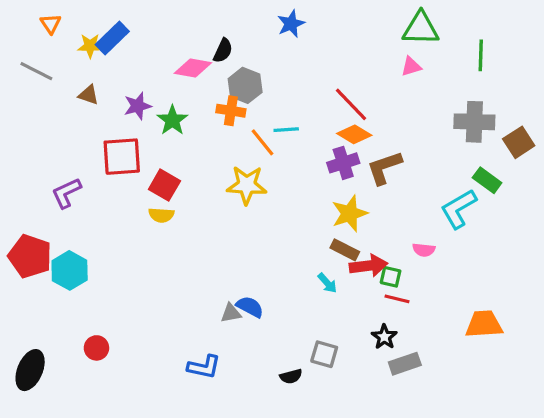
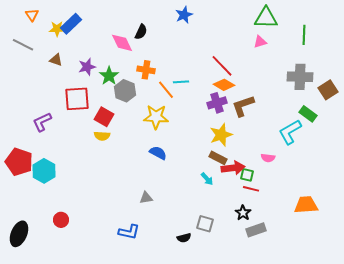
pink diamond: (193, 68) -> (122, 43), turned 55
gray hexagon: (245, 85) -> (125, 91), moved
blue semicircle: (250, 307) -> (158, 153), moved

